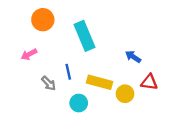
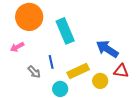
orange circle: (43, 20) -> (29, 17), size x1.4
blue arrow: (133, 57) -> (107, 49), size x1.6
yellow rectangle: (100, 82) -> (78, 71), turned -40

